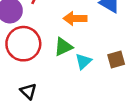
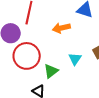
green triangle: (63, 47) -> (51, 71), moved

